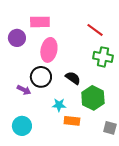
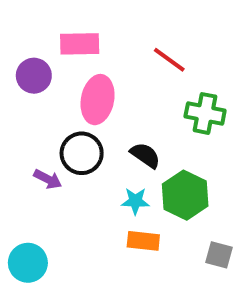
red line: (95, 30) -> (169, 60), moved
cyan star: (59, 105) -> (135, 201), moved
cyan circle: (22, 126) -> (28, 263), moved

